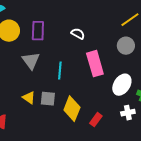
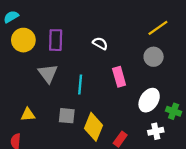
pink rectangle: (95, 64) -> (119, 77), size x0.7
yellow triangle: (29, 98) -> (28, 115), moved, turned -40

